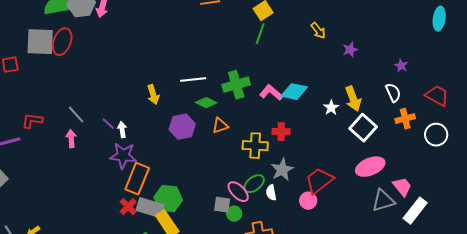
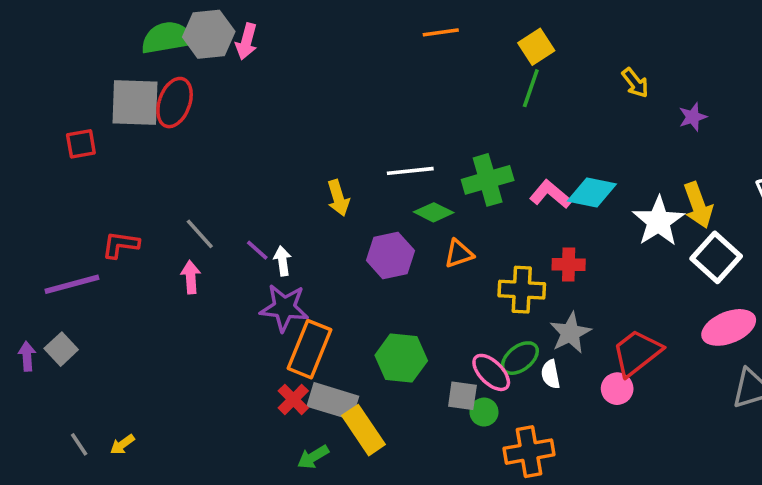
white star: (331, 108) -> (659, 221), size x1.8
green hexagon: (168, 199) -> (401, 358), moved

